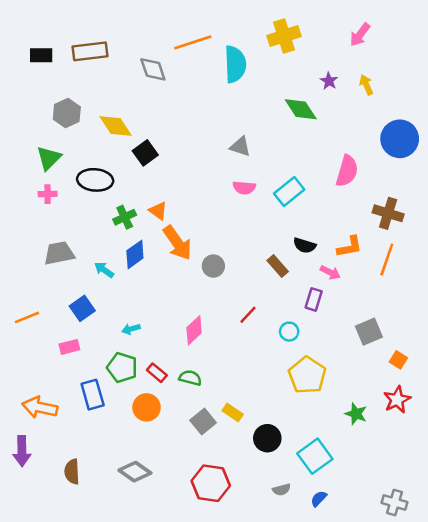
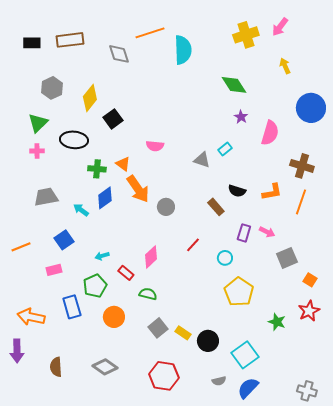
yellow cross: (284, 36) -> (246, 35), moved
purple star: (329, 81) -> (241, 117), moved
yellow diamond: (116, 126) -> (90, 98), turned 72
gray triangle: (240, 146) -> (202, 160), moved
pink semicircle: (244, 188) -> (155, 146), moved
cyan rectangle: (289, 191) -> (225, 149), size x0.6
green cross: (125, 217) -> (97, 169), turned 30
pink arrow: (330, 272) -> (267, 232), moved
green pentagon: (122, 368) -> (95, 286), turned 30
red rectangle: (157, 373) -> (126, 273), moved
yellow rectangle: (233, 413) -> (183, 333), moved
blue semicircle: (319, 499) -> (248, 388), size x1.6

